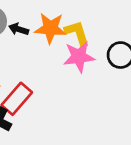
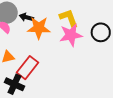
orange star: (50, 28) -> (39, 28), moved

